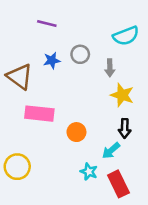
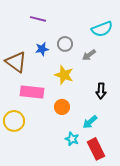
gray arrow: (110, 68) -> (89, 55), turned 56
yellow star: (122, 95) -> (64, 75), moved
black arrow: (125, 128) -> (101, 91), moved
yellow circle: (17, 167) -> (14, 121), moved

